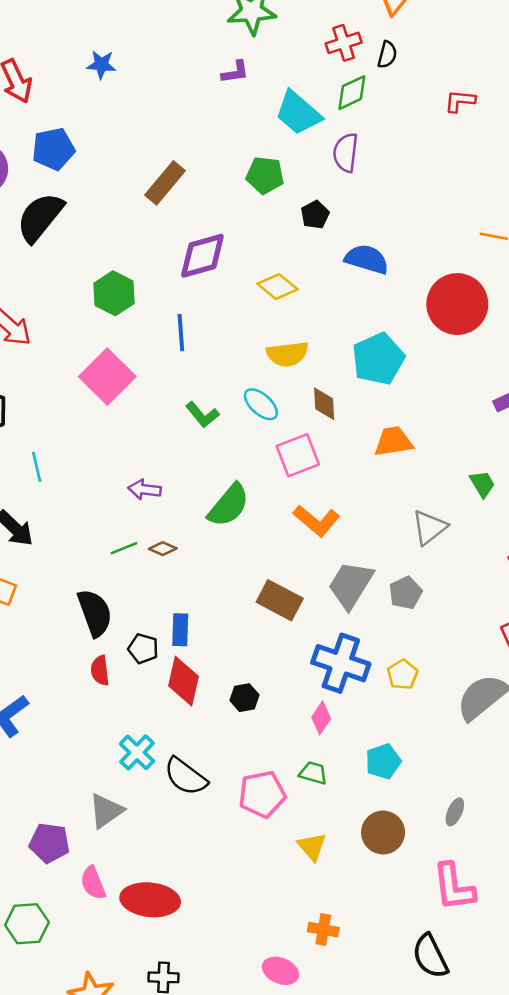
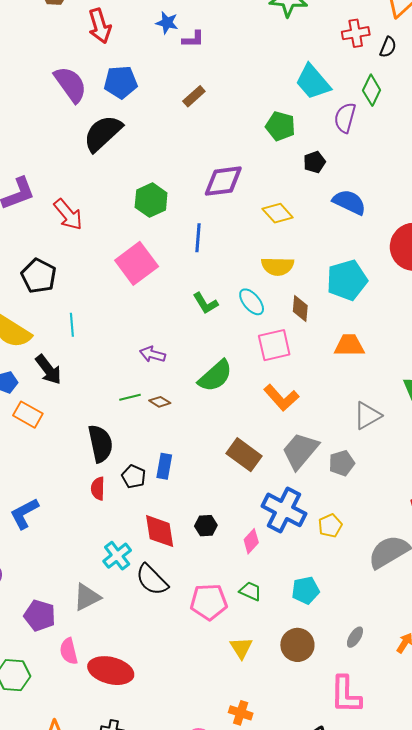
purple L-shape: (235, 72) -> (193, 39), moved
green diamond: (352, 93) -> (372, 90), moved, turned -48
brown rectangle: (165, 183) -> (194, 96), moved, size x0.7
red diamond: (184, 681) -> (160, 531), moved, turned -30
pink diamond: (321, 718) -> (251, 541), moved

